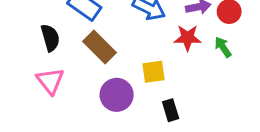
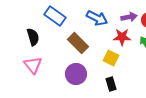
brown rectangle: (100, 47) -> (78, 43), moved
yellow square: (154, 72) -> (111, 58), moved, turned 35

